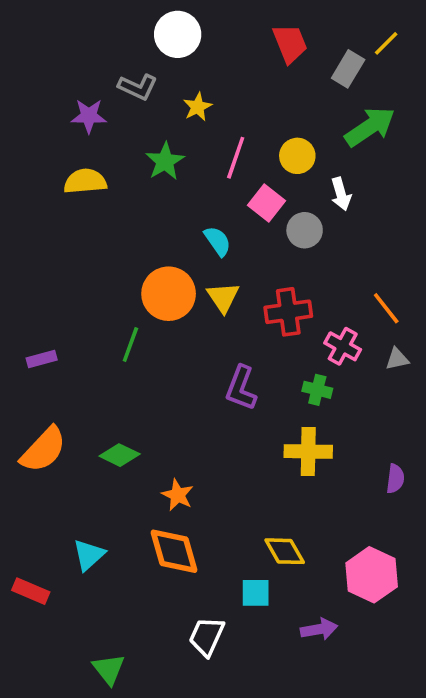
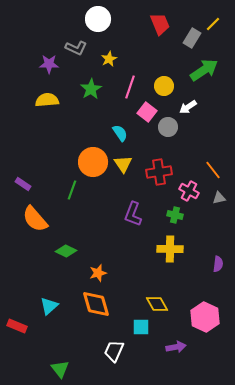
white arrow: (341, 194) -> (188, 107), turned 72
purple rectangle: (42, 359) -> (23, 184), moved, turned 49
orange semicircle: (43, 450) -> (35, 219), moved, turned 96
orange star: (178, 495) -> (98, 273), turned 30

